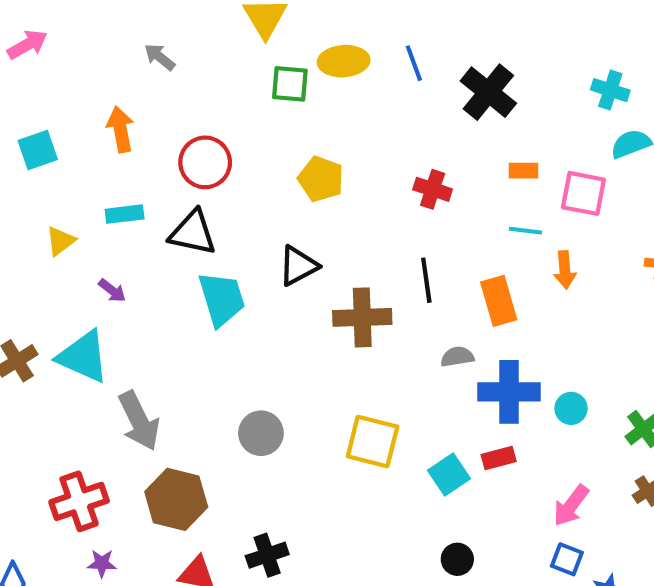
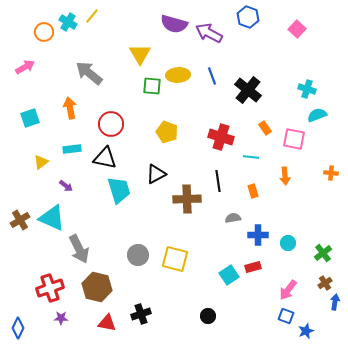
gray arrow: (160, 57) -> (89, 73), size x1.8
orange rectangle: (523, 171) -> (265, 128), turned 56
red cross: (433, 189) -> (221, 137), size x1.4
cyan line: (526, 231) -> (251, 157), moved
orange rectangle: (499, 301) -> (253, 191), size x0.6
blue cross: (509, 392) -> (258, 235), size x0.7
yellow square: (373, 441) -> (175, 259), moved
black circle: (457, 559) -> (208, 316), moved

